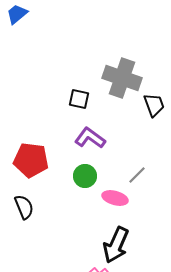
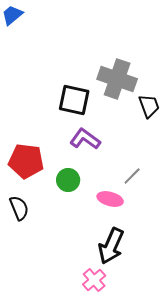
black square: (79, 99) -> (74, 100), size x1.5
green circle: (85, 176) -> (68, 180), moved

